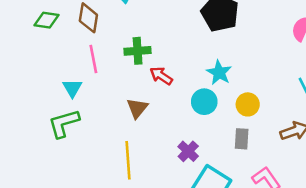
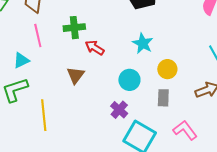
cyan triangle: (72, 88) -> (21, 60), turned 36
cyan circle: (204, 102) -> (129, 80), moved
yellow line: (128, 160) -> (44, 115), moved

